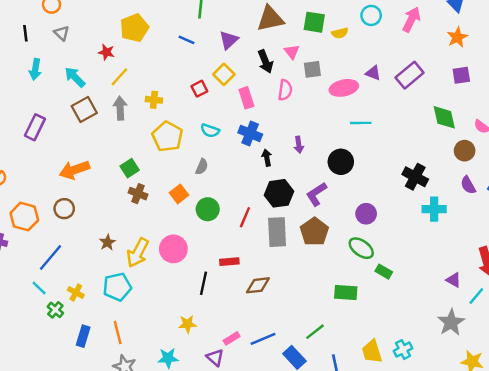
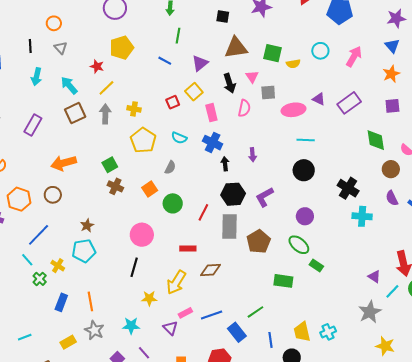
black circle: (341, 162) -> (304, 170), moved
brown pentagon: (314, 232) -> (259, 242), moved
yellow arrow: (138, 253) -> (176, 282), moved
black line: (203, 283) -> (134, 267), moved
cyan pentagon: (117, 287) -> (84, 251), moved

